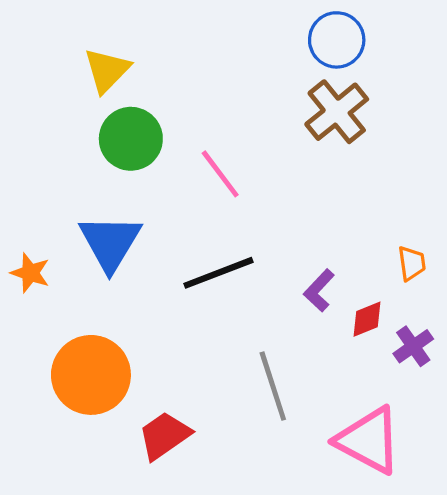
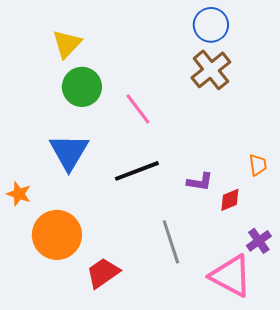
orange star: (30, 273) -> (19, 194), moved
purple L-shape: (319, 290) -> (200, 182), turned -124
purple cross: (413, 346) -> (259, 241), moved

